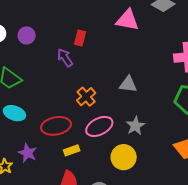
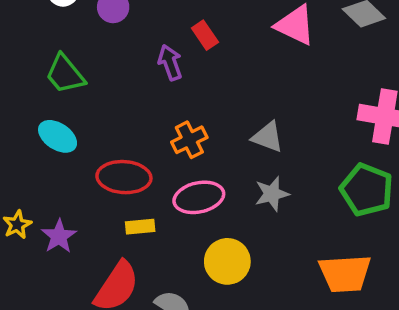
red rectangle: (80, 38) -> (205, 35), turned -63
gray star: (135, 126) -> (272, 194), moved
purple star: (28, 153) -> (59, 236), moved

